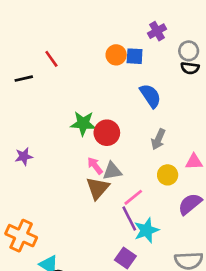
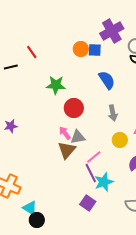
purple cross: (157, 31) -> (112, 31), size x1.6
green star: (83, 123) -> (56, 85), moved
gray arrow: (158, 139) -> (113, 113), turned -35

